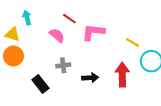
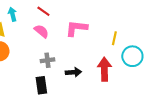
red line: (69, 19) -> (43, 11), moved
yellow line: (133, 42) -> (114, 38), turned 72
black rectangle: (40, 84) -> (41, 85), moved, turned 30

